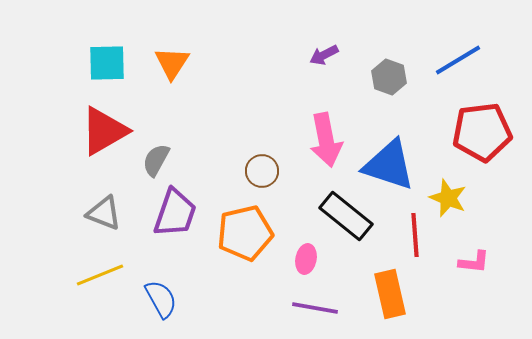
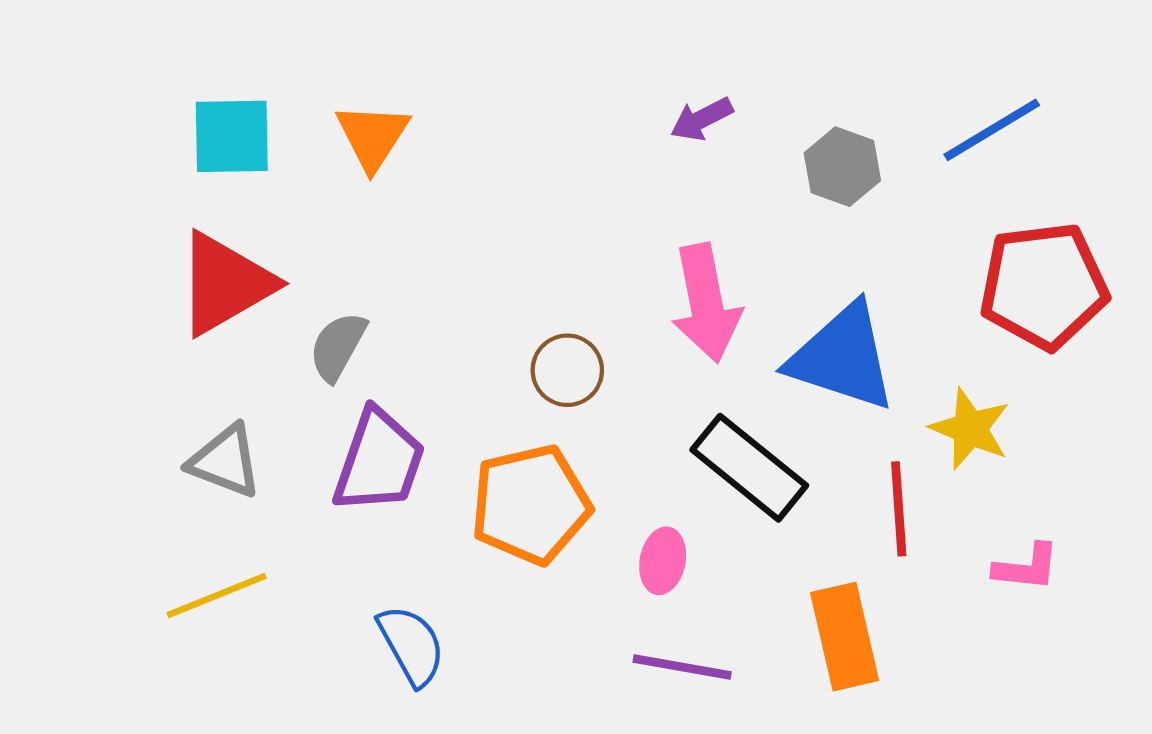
blue semicircle: (161, 299) -> (411, 645), moved

